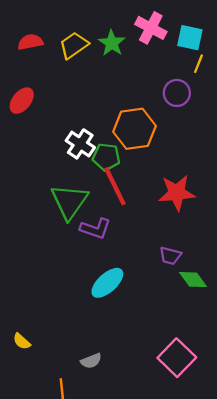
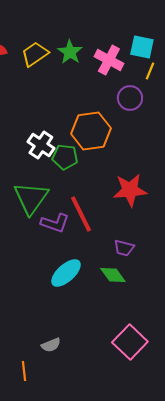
pink cross: (151, 28) -> (109, 60), moved
red line: (115, 186) -> (81, 214), moved
green diamond: (193, 280) -> (113, 275), moved

